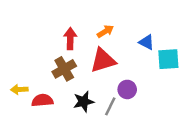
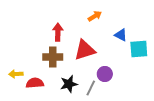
orange arrow: (105, 31) -> (95, 16), moved
brown cross: (64, 69) -> (53, 57), turned 30

